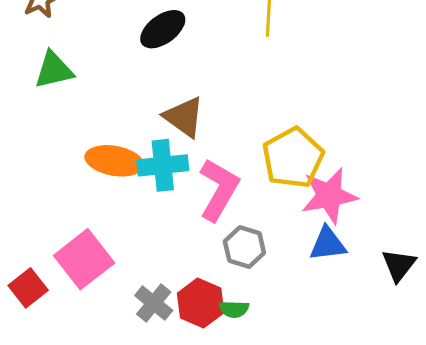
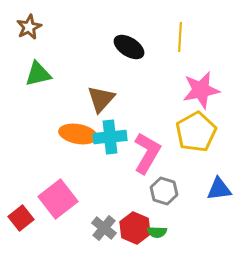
black ellipse: (163, 29) -> (129, 47), moved, turned 68
brown triangle: (184, 117) -> (101, 99), moved, turned 36
pink star: (329, 196) -> (201, 90), moved

